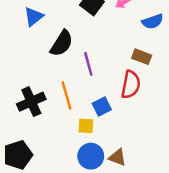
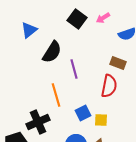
black cross: (31, 102) -> (38, 122), moved
blue square: (102, 106) -> (83, 113), moved
yellow square: (86, 126) -> (101, 120), moved

